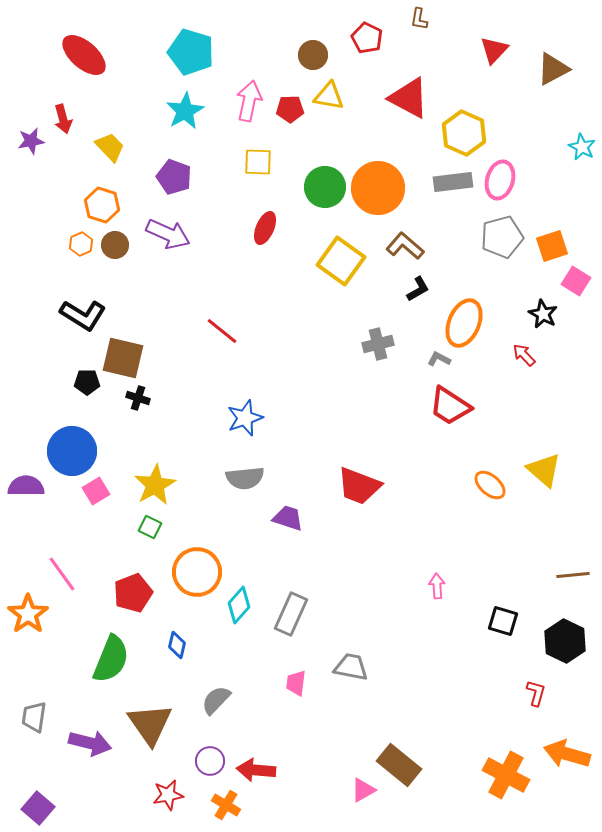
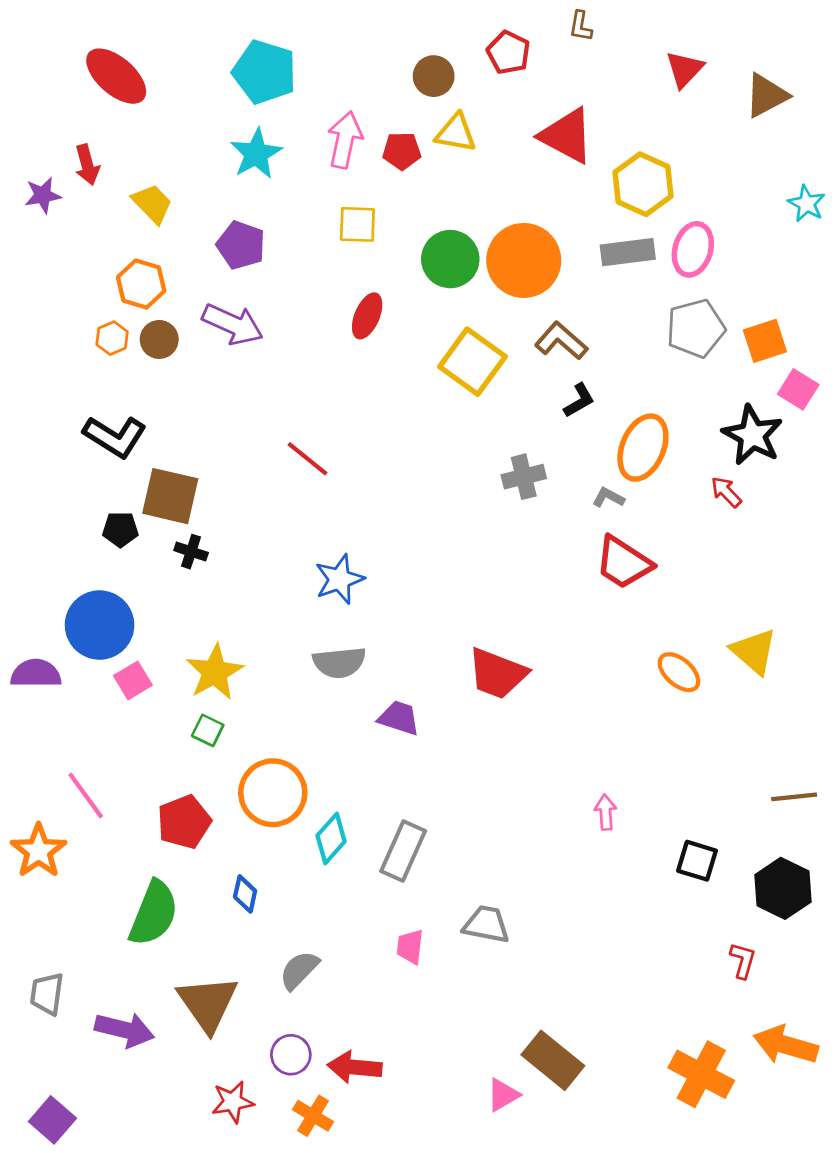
black star: (543, 314) -> (752, 435), size x1.5

